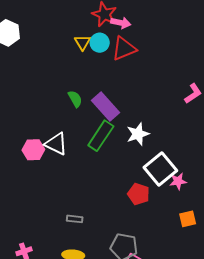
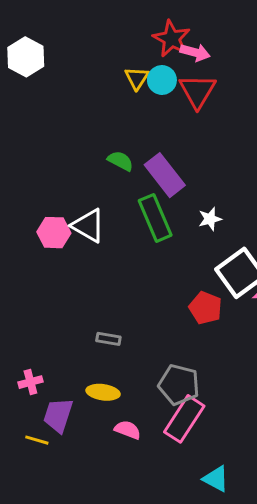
red triangle: (124, 49) -> (197, 91), turned -40
green semicircle: (75, 99) -> (120, 161), turned -36
white star: (138, 134) -> (210, 219), size x0.7
green rectangle: (101, 136) -> (155, 218), turned -60

